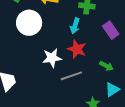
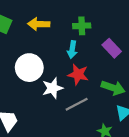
white circle: (29, 23) -> (29, 68), moved
green arrow: (106, 66) -> (113, 88), size x1.5

